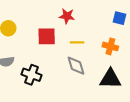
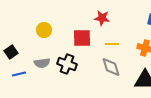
black cross: (32, 75) -> (67, 64), moved

